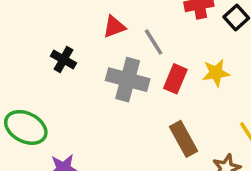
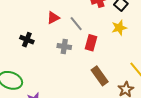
yellow star: (216, 73) -> (119, 28), moved
gray cross: (128, 80) -> (64, 47), size x0.6

